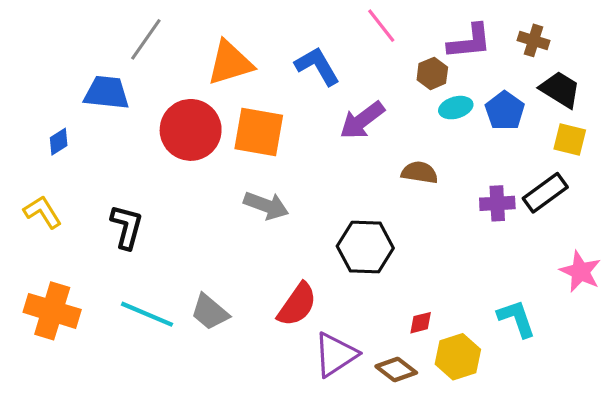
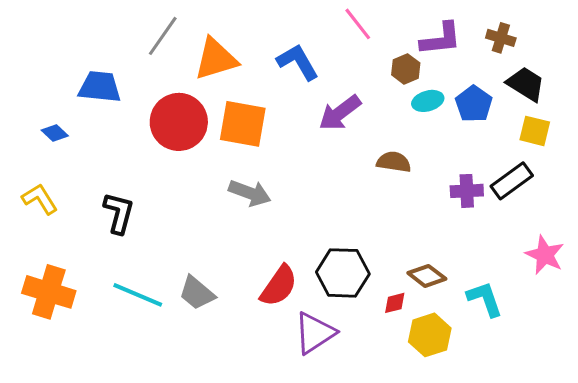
gray line: (146, 39) -> (163, 36), moved
blue diamond: (59, 142) -> (55, 133), turned 76
black hexagon: (365, 247) -> (343, 273), moved
brown diamond: (396, 370) -> (427, 276), moved

